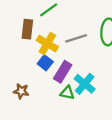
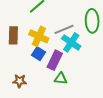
brown rectangle: (27, 29) -> (13, 35), moved
cyan cross: (85, 84) -> (71, 42), moved

